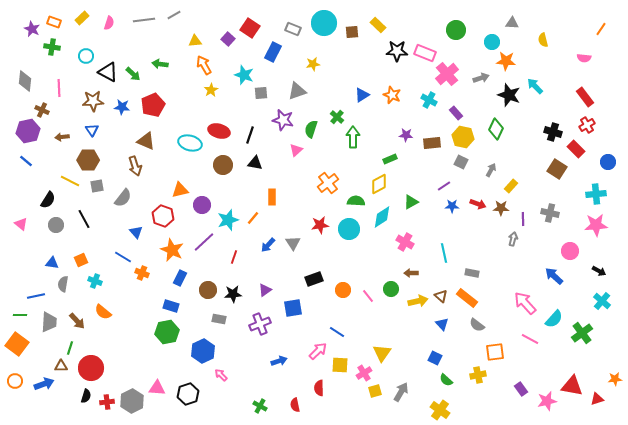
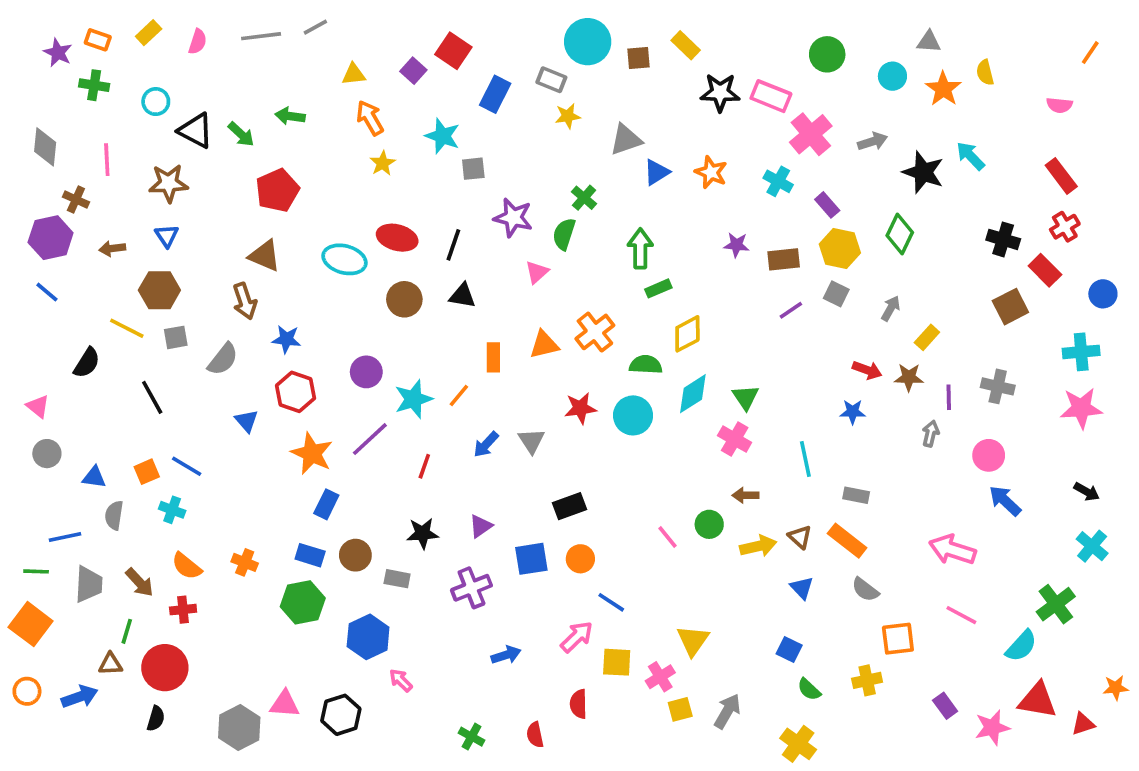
gray rectangle: (293, 29) -> (551, 80), moved
orange star: (506, 61) -> (943, 89), moved, turned 30
gray triangle: (297, 91) -> (626, 140), moved
blue star: (122, 107) -> (286, 339), moved
green cross: (337, 117) -> (584, 198), moved
green rectangle: (390, 159) -> (658, 288), moved
brown square: (557, 169) -> (1010, 307), turned 30
purple line: (444, 186) -> (791, 310), moved
orange triangle: (180, 190) -> (544, 345), moved
green triangle: (411, 202) -> (746, 397), moved, turned -35
blue star: (452, 206) -> (853, 412), moved
gray circle: (56, 225) -> (47, 454), moved
pink circle: (570, 251) -> (989, 455), moved
blue line: (123, 257) -> (187, 466), moved
orange cross: (142, 273) -> (245, 562), moved
brown circle: (208, 290) -> (355, 555), moved
orange circle: (343, 290) -> (580, 559), moved
pink arrow: (525, 303) -> (952, 550), turned -30
cyan semicircle: (554, 319) -> (1021, 646), moved
red cross: (107, 402) -> (183, 610), moved

